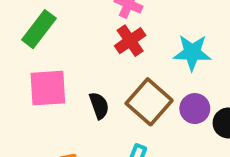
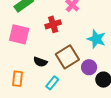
red cross: (130, 41) -> (53, 24), moved
black semicircle: (99, 106) -> (40, 62), moved, turned 112

